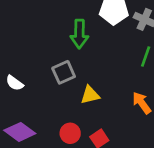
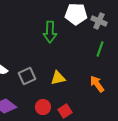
gray square: (64, 72) -> (27, 76), moved

